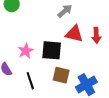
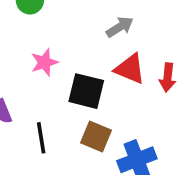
pink star: (26, 51) -> (44, 62), moved

